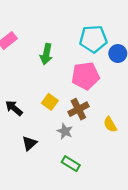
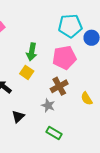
green arrow: (46, 54) -> (32, 52), moved
yellow square: (50, 102) -> (27, 72), moved

